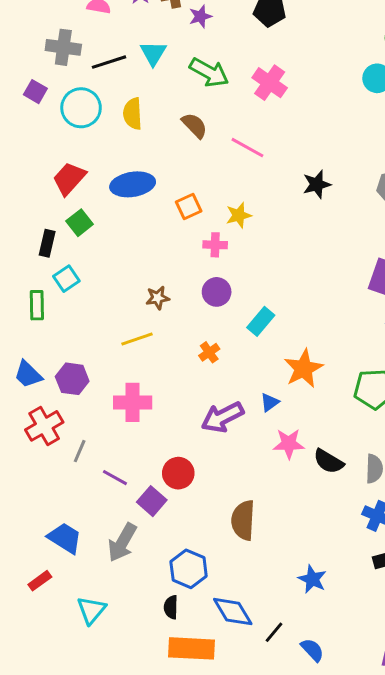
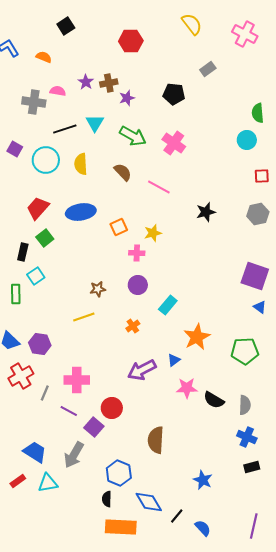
gray cross: (63, 47) -> (34, 102), moved
pink cross: (133, 402) -> (77, 380), moved
cyan triangle: (91, 610) -> (48, 483), moved, turned 40

